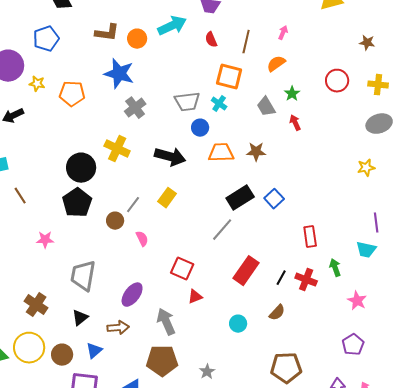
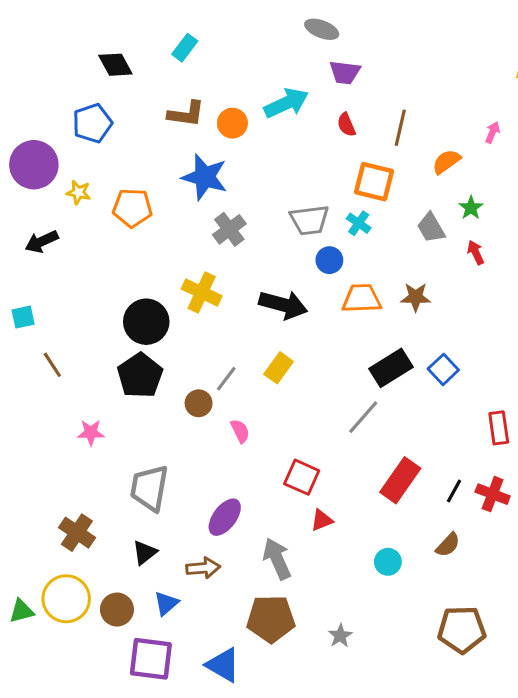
pink arrow: (283, 33) -> (493, 132), moved

